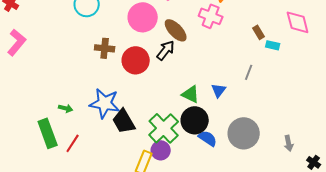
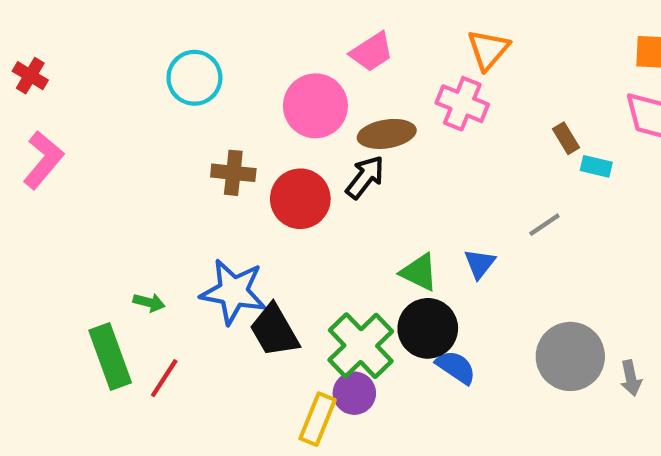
brown ellipse: (176, 30) -> (387, 134), turned -55
gray line: (249, 72) -> (544, 225), turned 35
gray circle: (244, 133) -> (570, 356), moved

